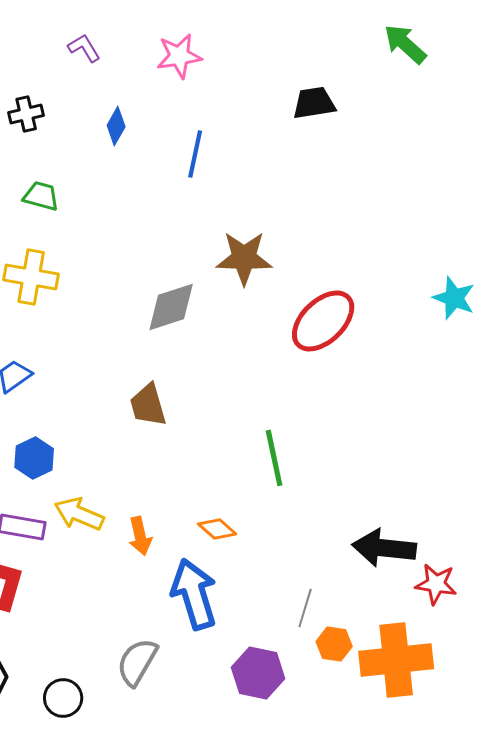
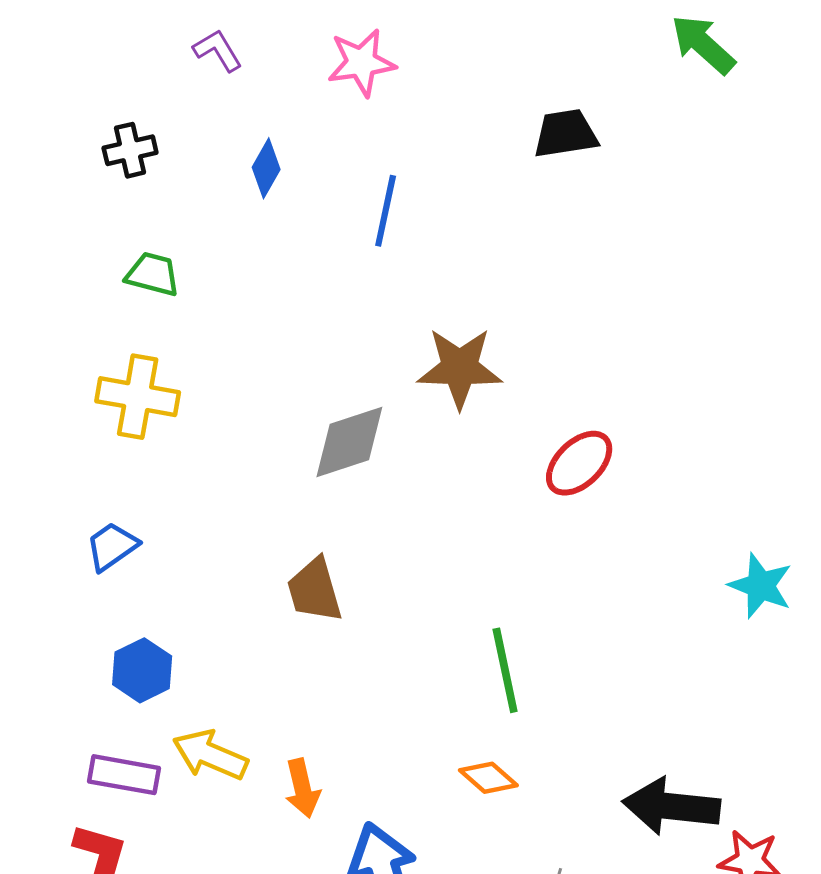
cyan star: (454, 298) -> (761, 586), moved
red ellipse: (323, 321) -> (579, 463), size x0.7
orange diamond: (217, 529) -> (488, 778), moved

